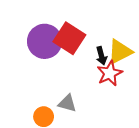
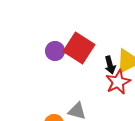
purple circle: (45, 41) -> (55, 51), size x0.6

